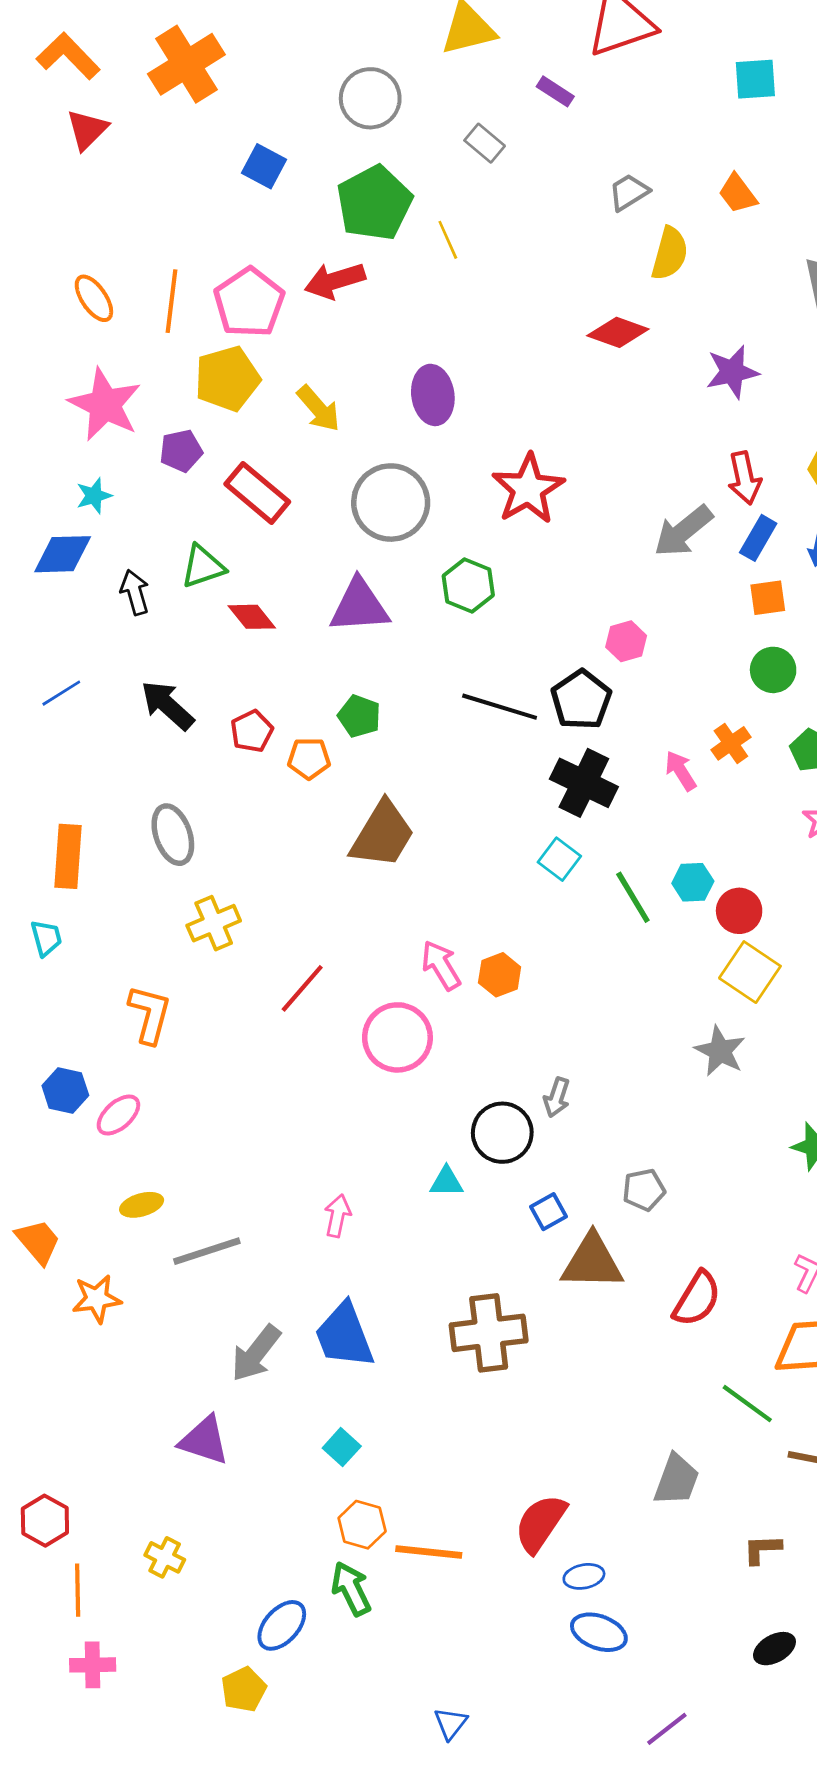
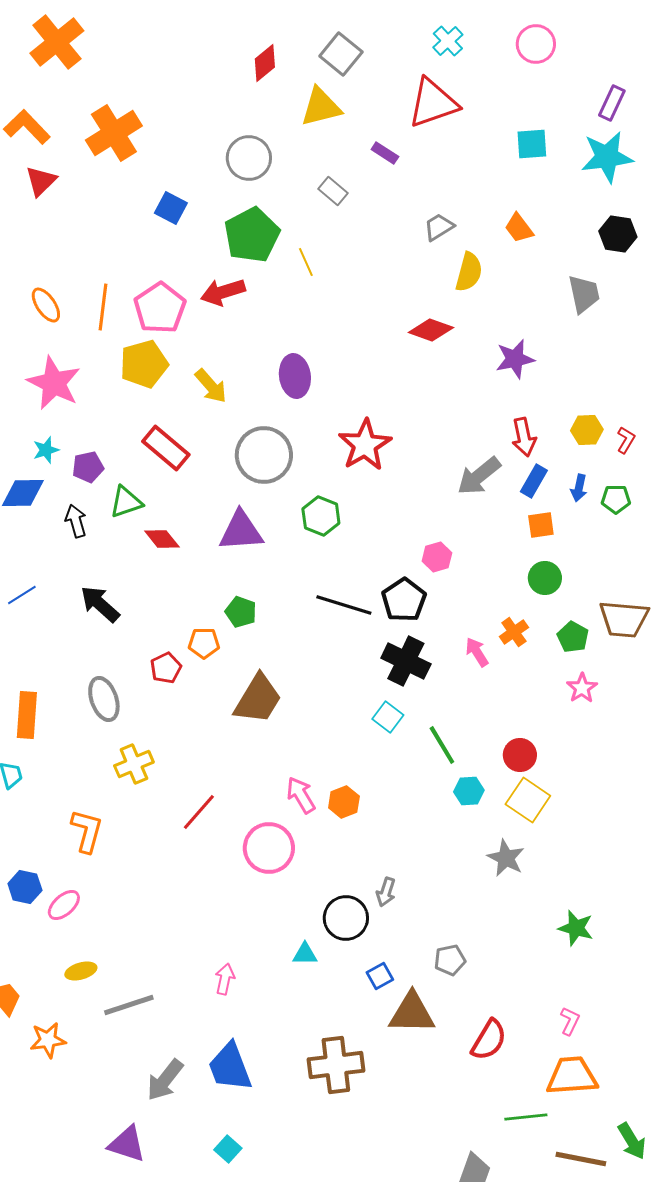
purple pentagon: (181, 451) -> (88, 467), moved
red pentagon: (252, 731) -> (166, 668), moved
cyan hexagon: (693, 882) -> (469, 791), moved
green line: (747, 1404) -> (526, 1117), turned -42

